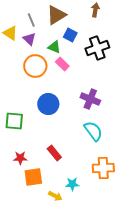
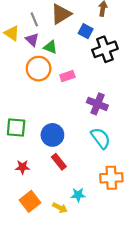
blue square: (70, 35) -> (86, 31), moved
green triangle: (54, 47) -> (50, 47), moved
pink rectangle: (62, 64) -> (67, 76), moved, turned -64
blue circle: (48, 104) -> (52, 135), moved
orange square: (33, 177) -> (30, 201), moved, turned -30

